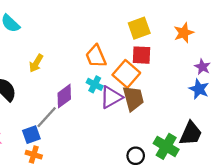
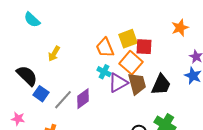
yellow square: (139, 28) -> (128, 39), moved
purple diamond: (64, 96) -> (83, 99), moved
black trapezoid: (191, 134) -> (161, 85), moved
blue square: (31, 135) -> (41, 94), moved, turned -35

